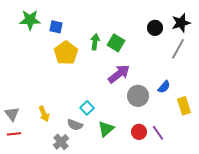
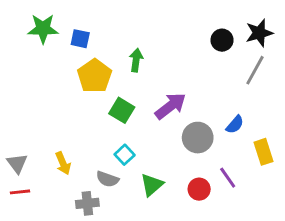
green square: (116, 43) -> (122, 110), moved
purple line: (158, 133) -> (228, 178), moved
gray cross: (61, 142) -> (87, 203), turned 35

